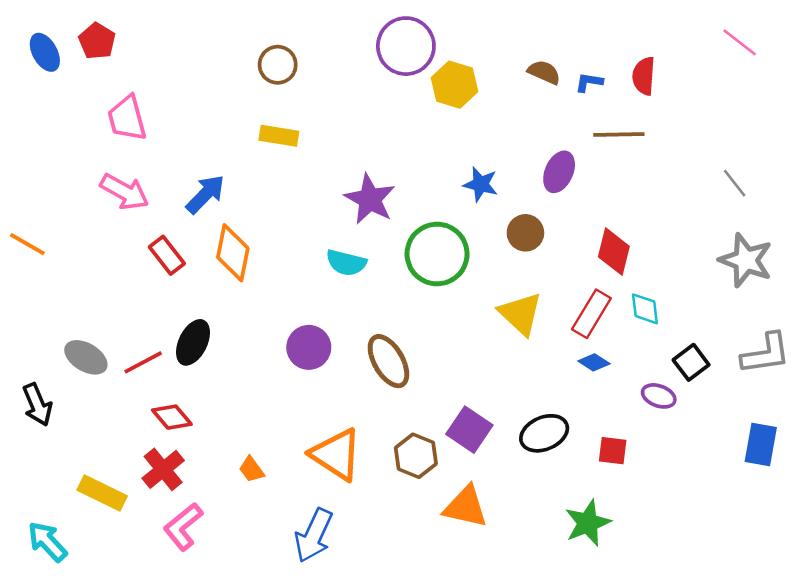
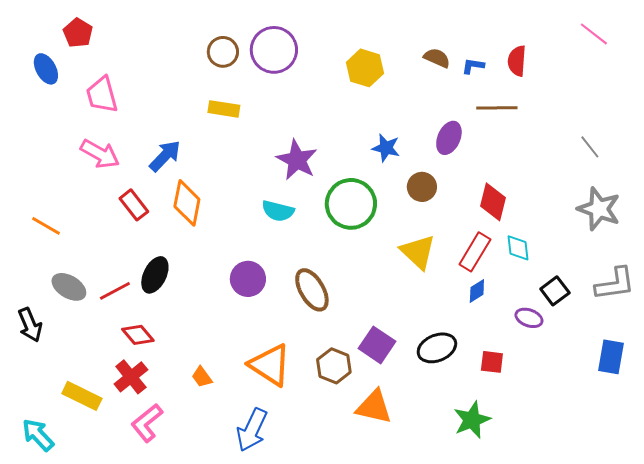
purple circle: (406, 46) -> (274, 50), moved
blue ellipse: (45, 52) -> (46, 69), moved
orange line: (27, 244) -> (46, 226), moved
blue diamond: (594, 362) -> (477, 291), turned -65

